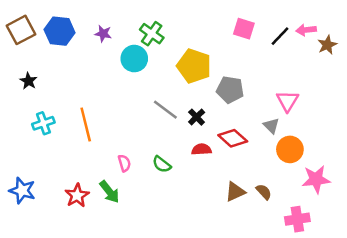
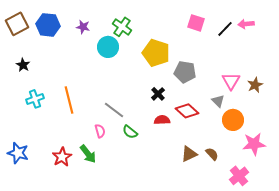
brown star: (327, 45) -> (255, 85), moved
gray line: (165, 110) -> (114, 110), moved
pink cross: (297, 219) -> (239, 176), turned -30

